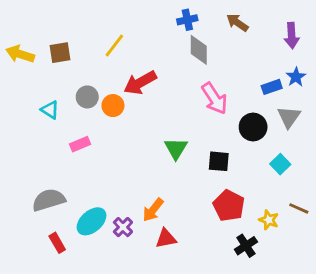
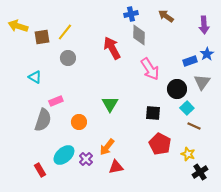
yellow line: (114, 45) -> (65, 32), moved
yellow arrow: (20, 54) -> (18, 26), moved
red arrow: (140, 83) -> (112, 48), moved, turned 90
gray circle: (87, 97) -> (68, 58), moved
orange circle: (113, 106) -> (79, 122), moved
green triangle: (176, 148) -> (110, 104), moved
cyan square: (280, 164) -> (187, 108), moved
gray semicircle: (49, 200) -> (43, 120), moved, turned 125
brown line: (299, 208) -> (194, 126), moved
black cross: (246, 246) -> (200, 172), moved

